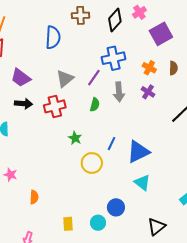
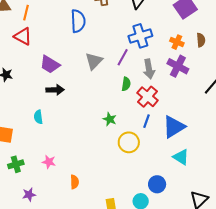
purple cross: (148, 92) -> (178, 66), size x1.5
red cross: (55, 106) -> (147, 97), moved, turned -30

